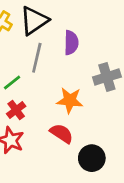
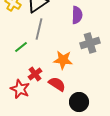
purple semicircle: (71, 43) -> (77, 15), moved
red cross: (16, 110) -> (35, 74), moved

